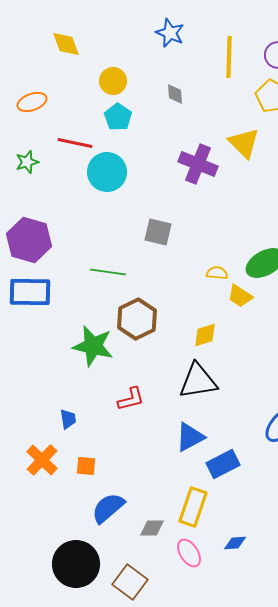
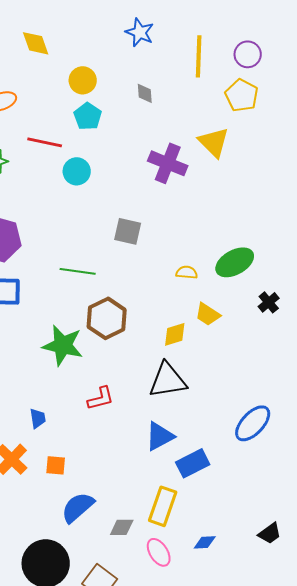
cyan circle: (107, 172) -> (77, 171), size x0.7
yellow trapezoid: (240, 296) -> (208, 314), moved

